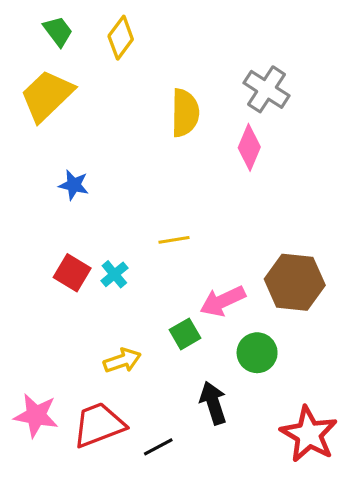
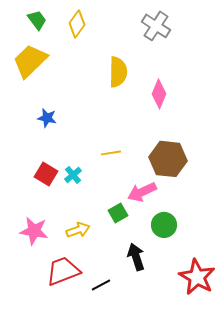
gray cross: (266, 89) -> (156, 26), moved
brown hexagon: (295, 282) -> (168, 159), moved
pink star: (36, 415) -> (34, 231), moved

